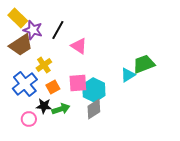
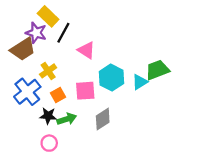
yellow rectangle: (18, 18) -> (48, 16), moved
cyan hexagon: (94, 90) -> (111, 78), moved
pink circle: (29, 119) -> (49, 143), moved

